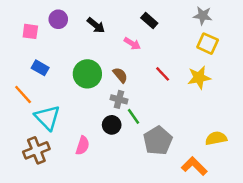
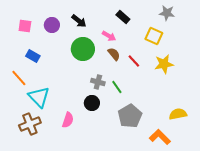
purple circle: (58, 19) -> (52, 25), moved
yellow square: (208, 44) -> (154, 36), moved
green circle: (87, 74) -> (83, 49), moved
brown semicircle: (120, 75) -> (114, 54), moved
green line: (134, 116) -> (117, 87), moved

